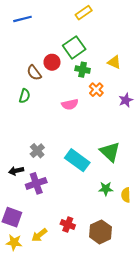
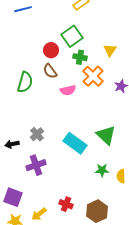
yellow triangle: (114, 62) -> (110, 50), turned 40
brown semicircle: (34, 73) -> (50, 71), moved
orange cross: (96, 90) -> (93, 76), size x1.5
green semicircle: (25, 96) -> (25, 82), size x1.5
black arrow: (16, 171) -> (12, 144), moved

